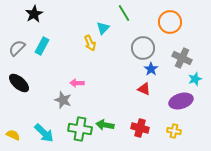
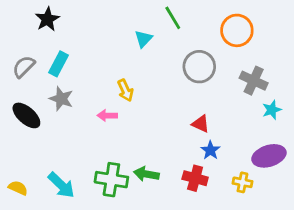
yellow arrow: (90, 43) -> (125, 90), moved
blue star: (151, 69) -> (210, 150), moved
gray star: (63, 100) -> (61, 99), moved
purple ellipse: (181, 101) -> (269, 156), moved

